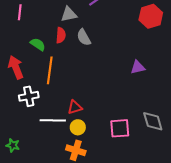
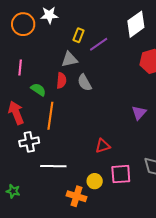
pink line: (20, 12) -> (20, 67), moved
purple triangle: (138, 67) -> (139, 113), turned -35
red triangle: (75, 107) -> (103, 146), moved
yellow circle: (78, 127) -> (95, 181), moved

